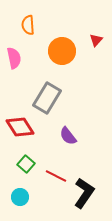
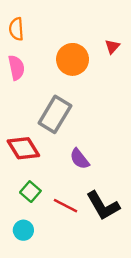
orange semicircle: (28, 25) -> (16, 29), moved
black L-shape: (84, 193) -> (103, 206), moved, turned 116

